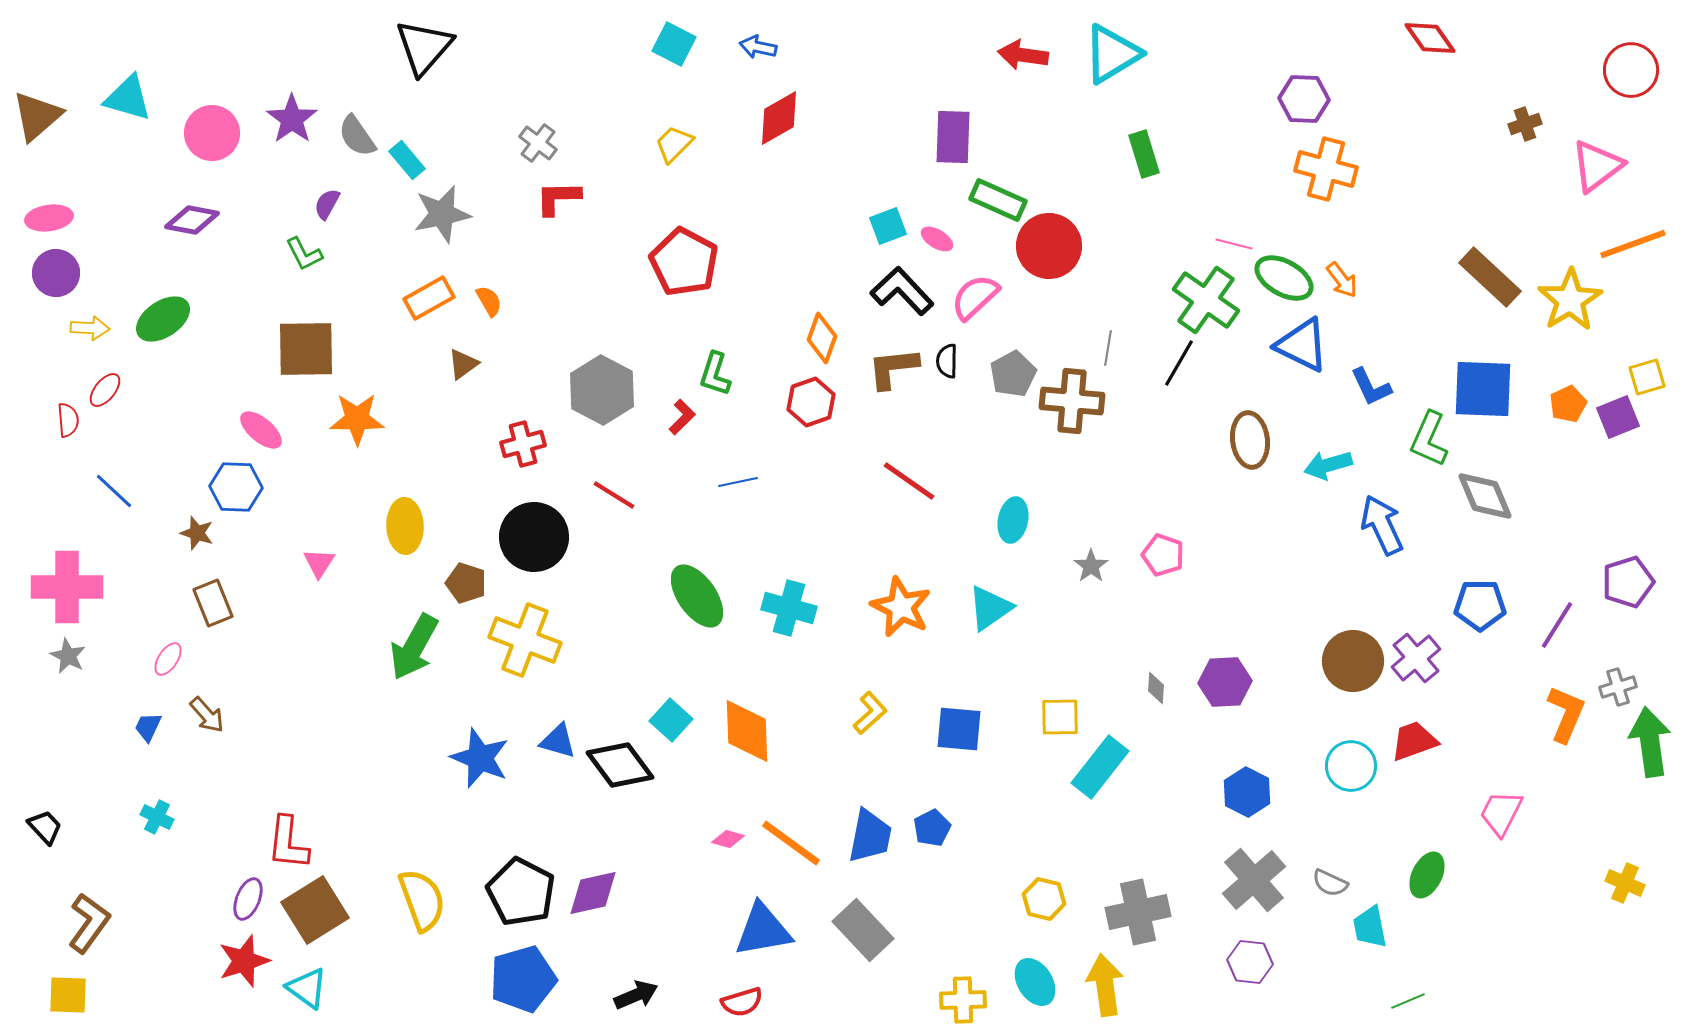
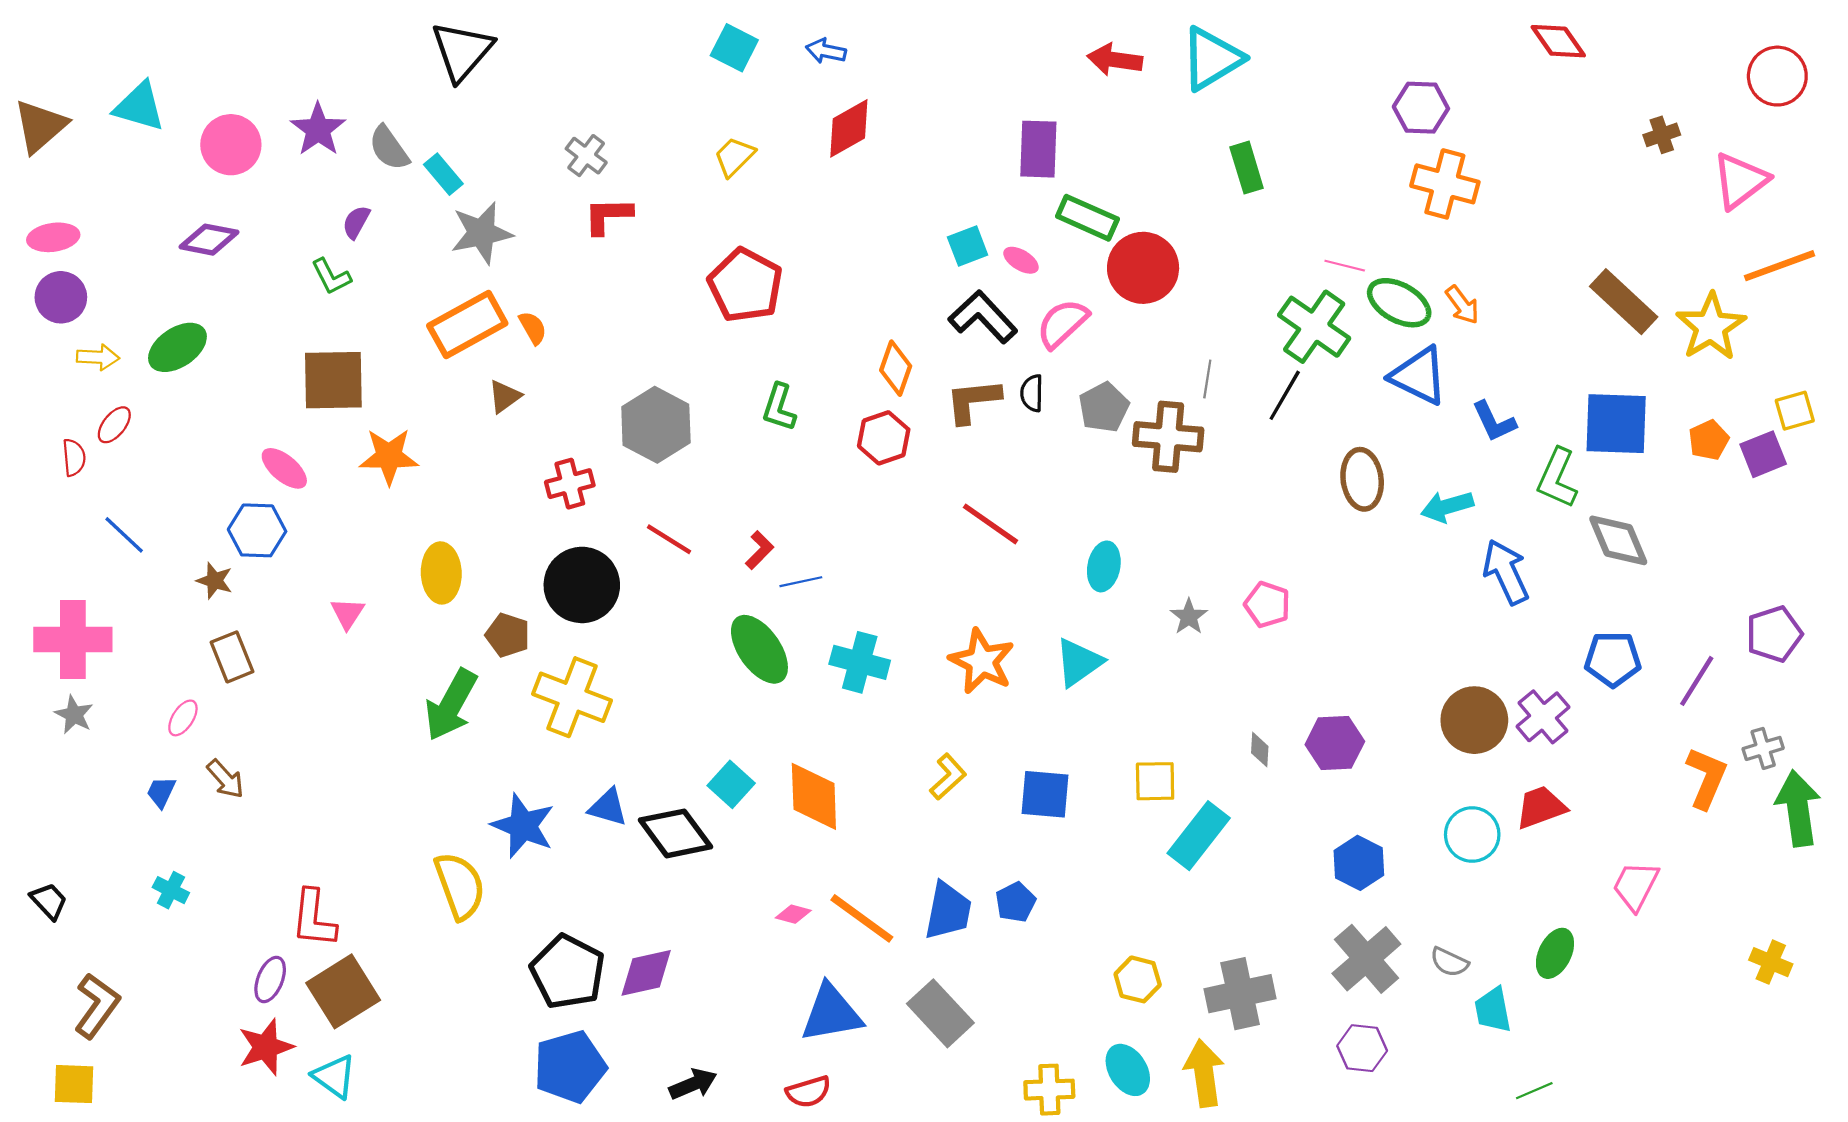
orange rectangle: (429, 298) -> (467, 325), size x1.4
red L-shape: (682, 417) -> (759, 550), moved
blue line: (738, 482) -> (801, 582), moved
yellow semicircle: (422, 900) -> (460, 886), moved

